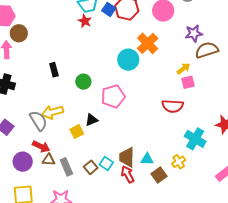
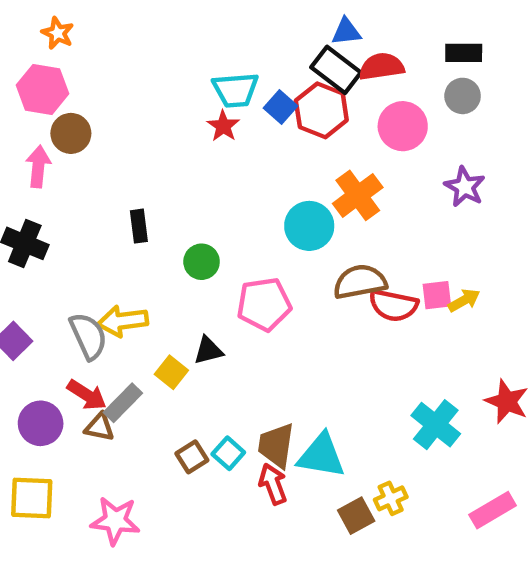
purple star: (194, 33) -> (465, 187), turned 30
brown semicircle: (207, 50) -> (360, 282), moved
yellow arrow: (184, 69) -> (464, 300), moved
red semicircle: (173, 106) -> (393, 305), moved
yellow square: (77, 132) -> (171, 372), turned -32
cyan triangle: (147, 159) -> (321, 456), size x1.6
yellow cross: (179, 162) -> (391, 498), moved
gray rectangle: (66, 167) -> (123, 403), moved, turned 60
brown square: (159, 175) -> (356, 516), moved

